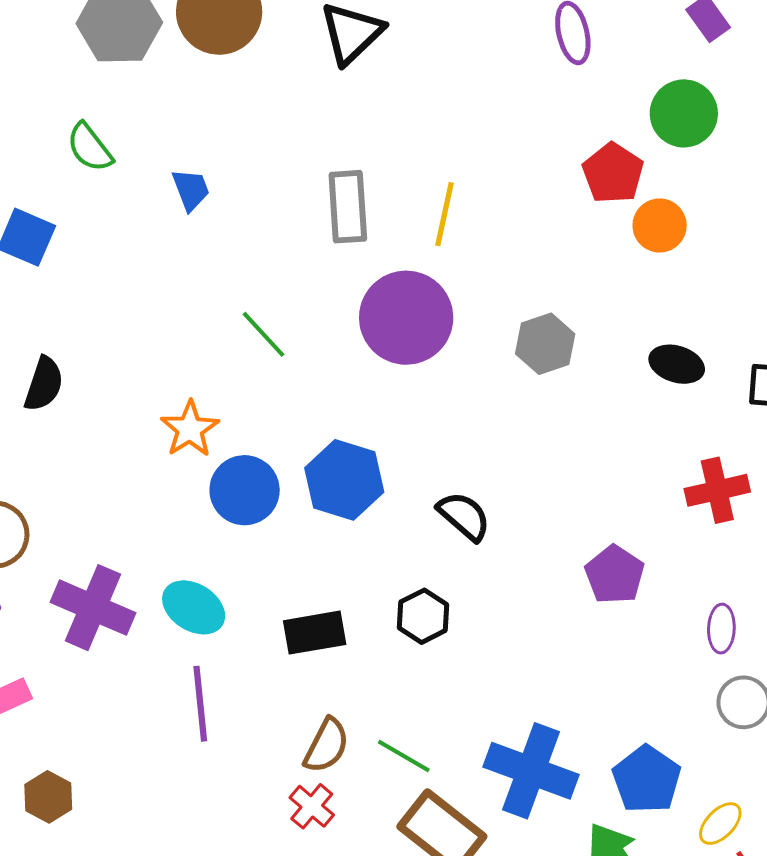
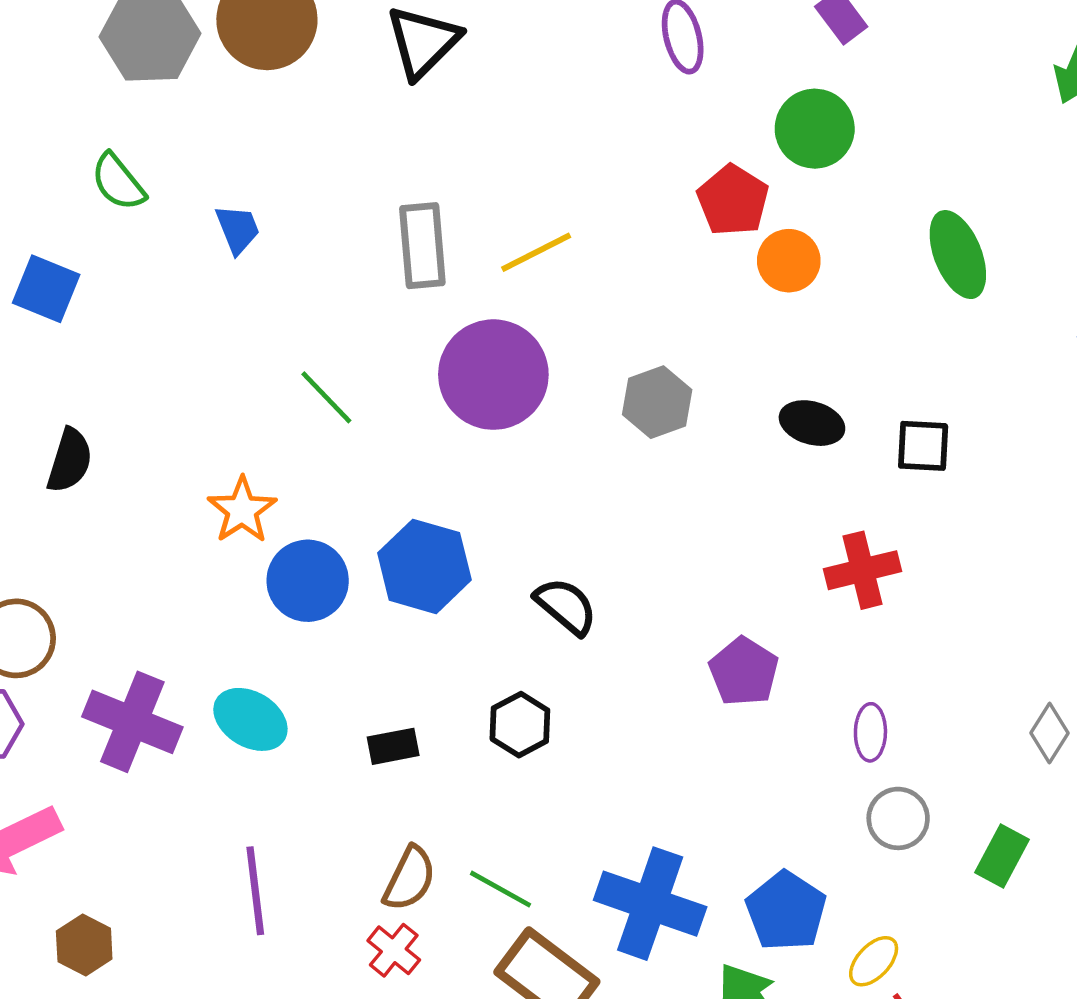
yellow line: (445, 214) -> (536, 252), turned 52
black rectangle: (315, 633) -> (393, 746), size x0.7
purple line: (200, 704) -> (255, 891), moved

